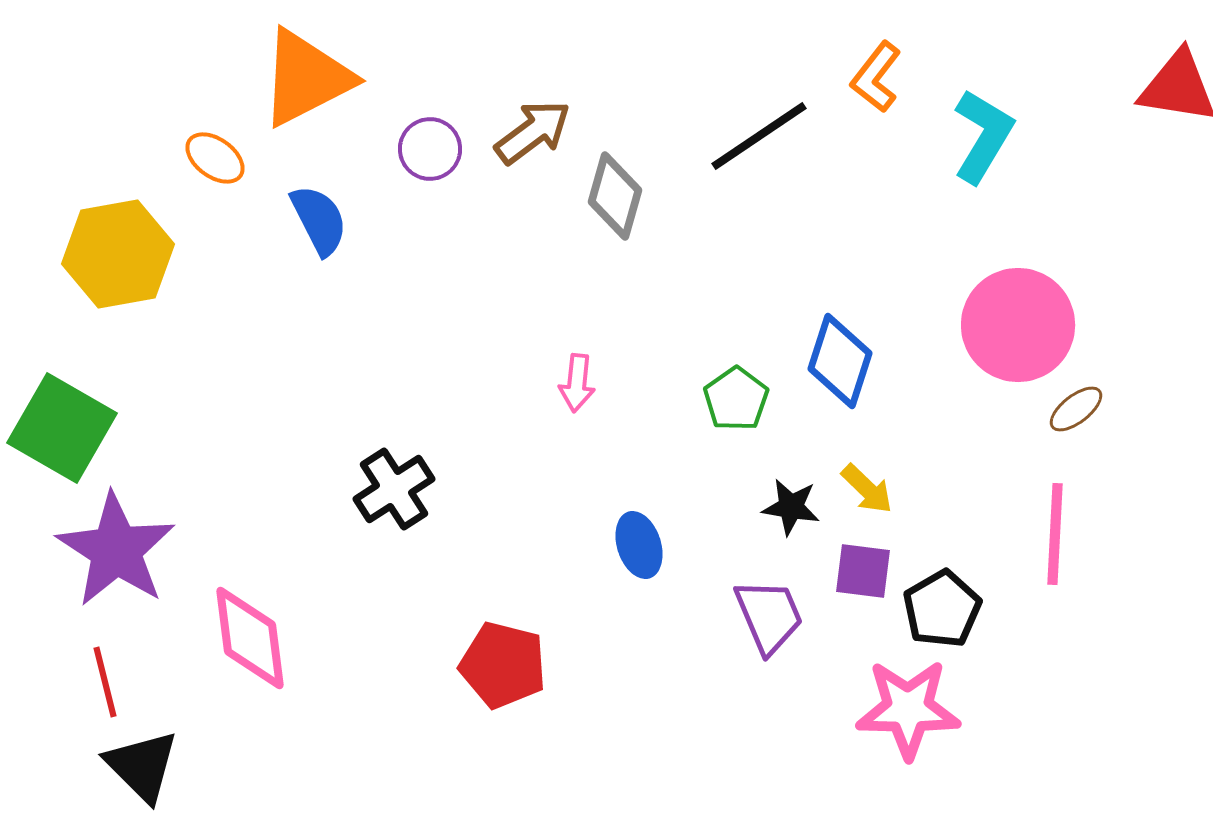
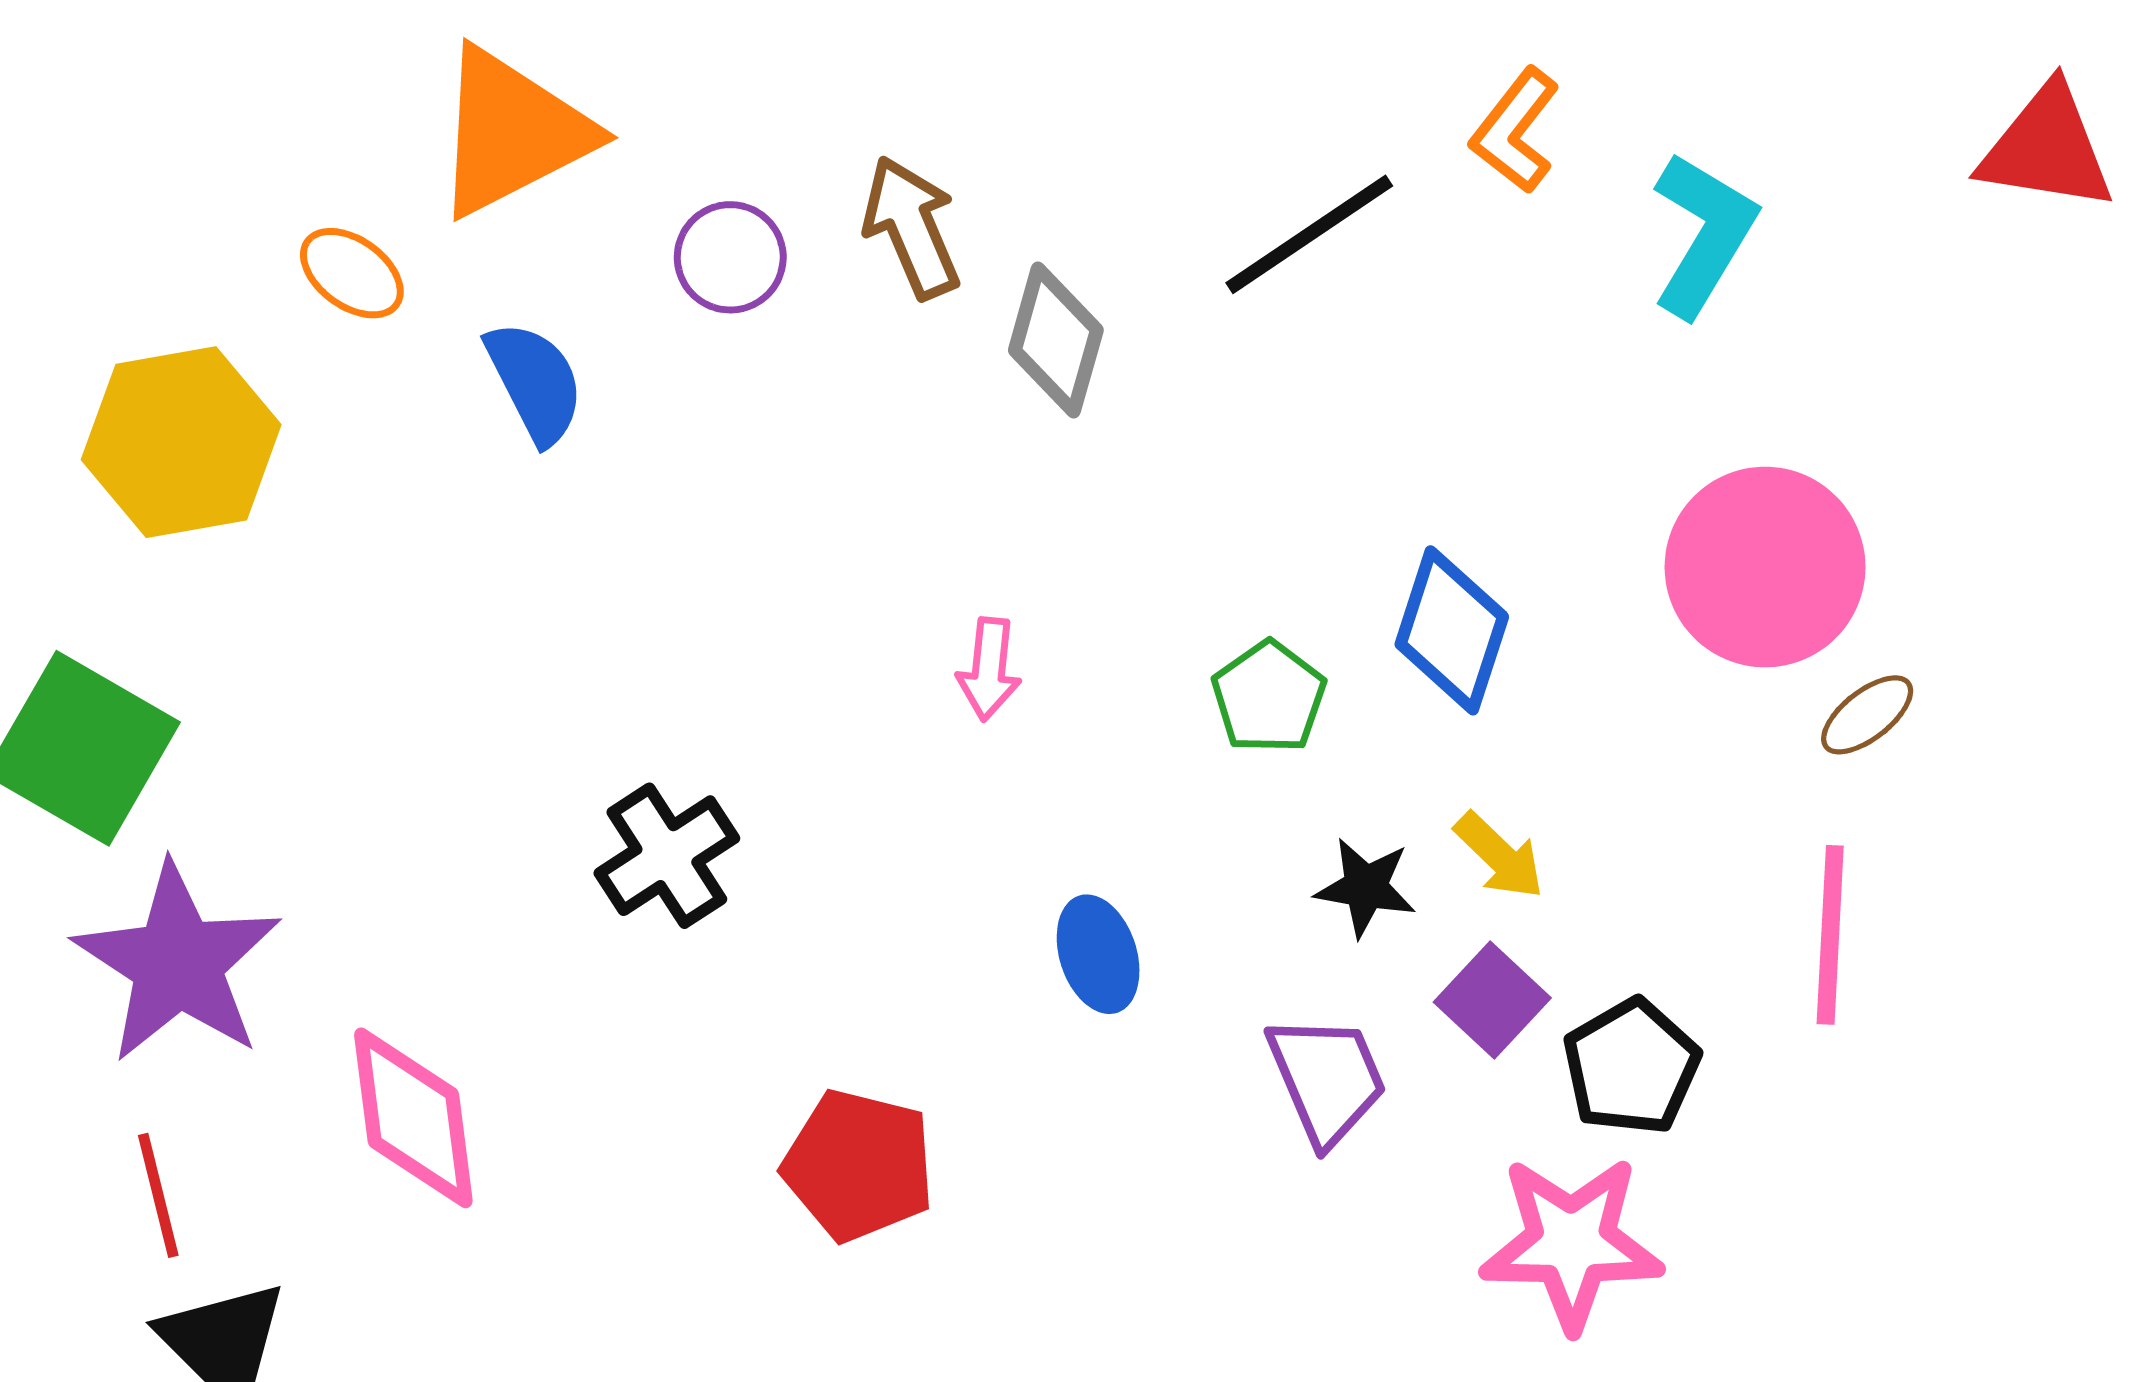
brown arrow: (533, 132) -> (912, 227), turned -76
purple square: (863, 571) -> (1492, 1000), turned 36

